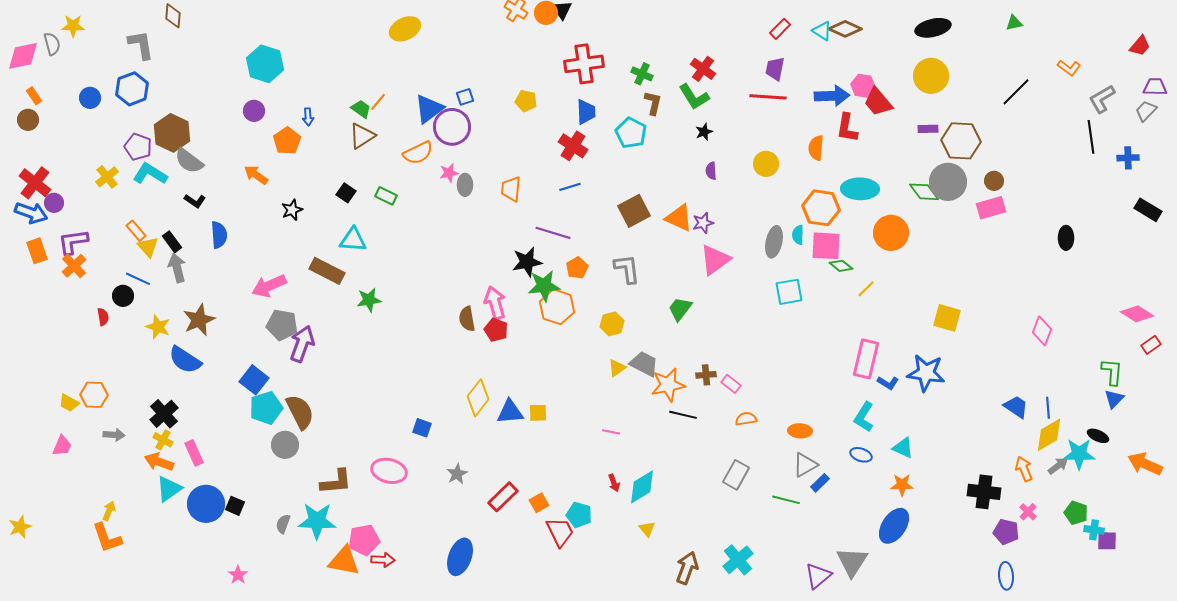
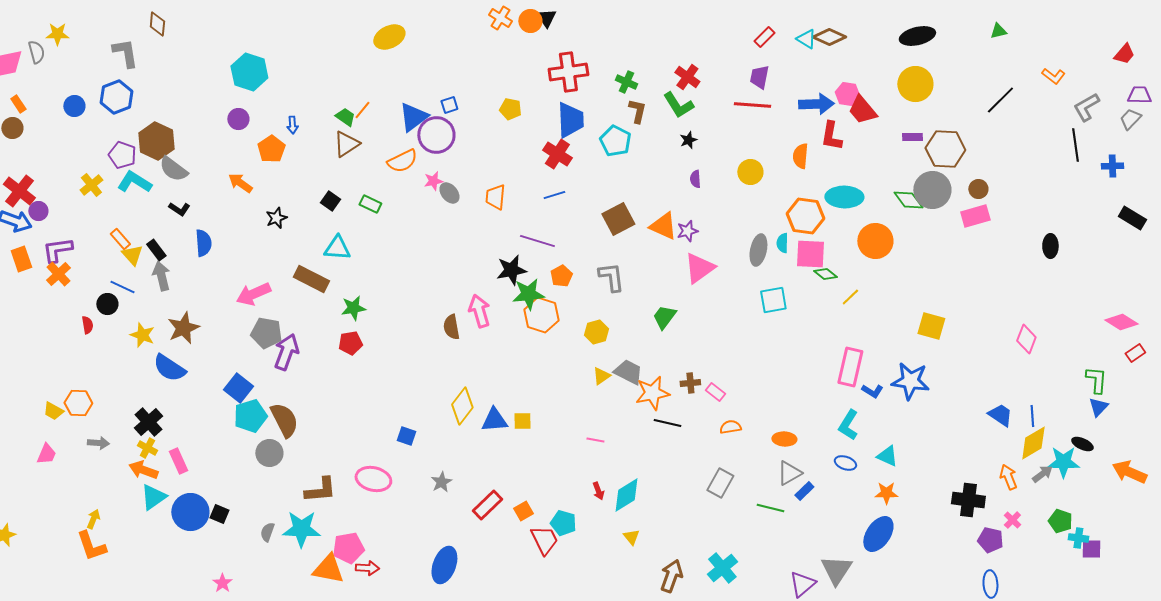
blue trapezoid: (586, 112) -> (570, 120), size x1.4
gray ellipse: (465, 185) -> (449, 193), turned -40
red pentagon: (496, 330) -> (350, 343), moved, turned -30

